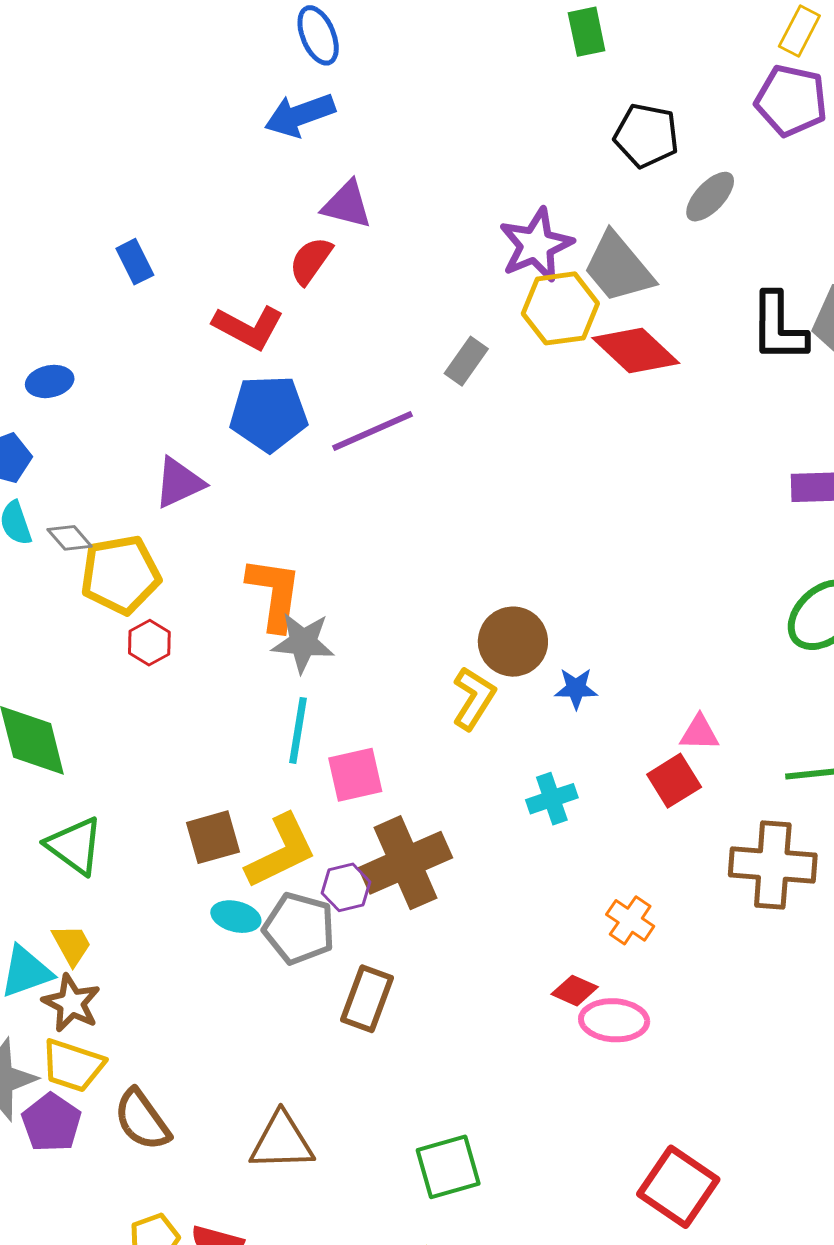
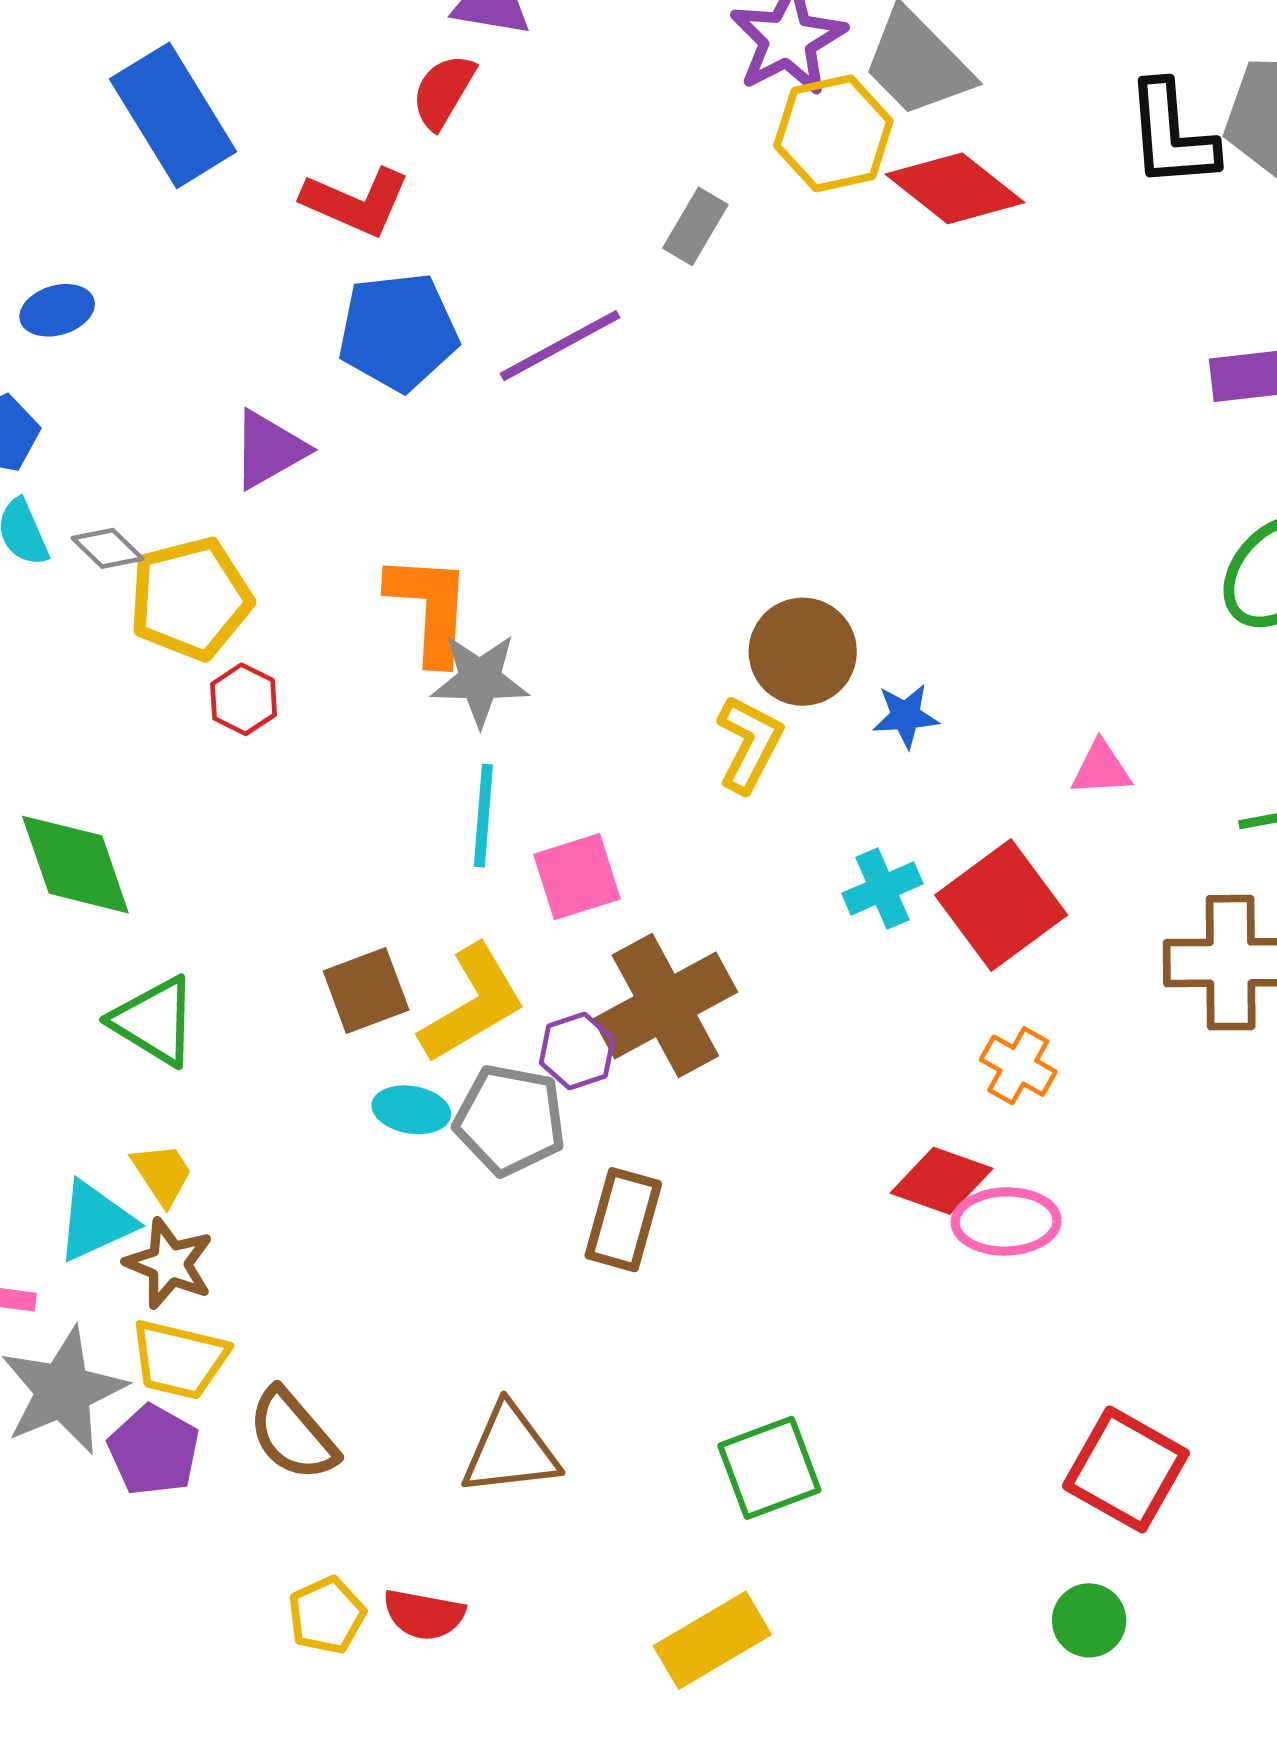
blue rectangle: (135, 262) -> (173, 115), size x2.0
red square: (674, 781) -> (1001, 905), moved, size x1.5
red diamond: (575, 991) -> (942, 1181), size x1.4

